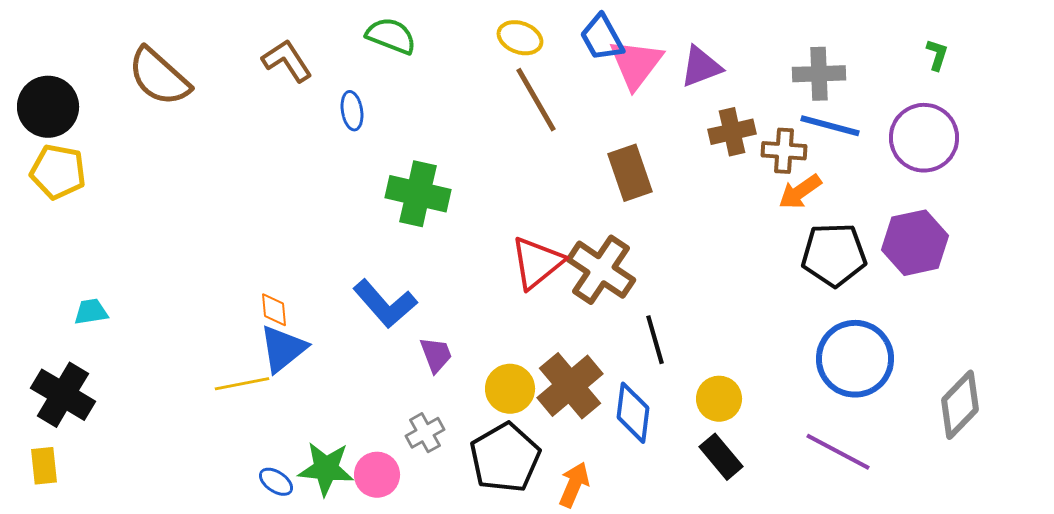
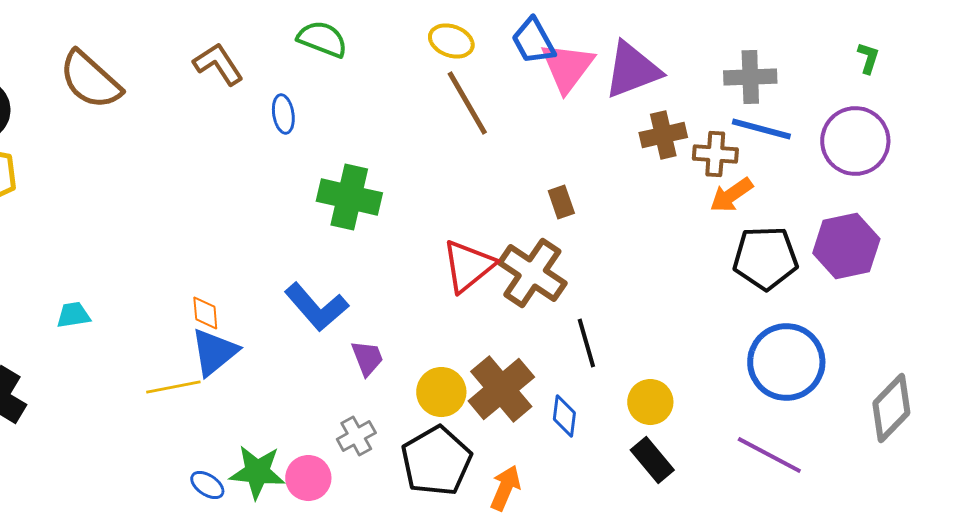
purple triangle: (701, 67) -> (632, 70), size x1.4
brown rectangle: (630, 173) -> (561, 202), moved, size x0.6
cyan trapezoid: (91, 312) -> (73, 315), moved
blue diamond: (633, 413) -> (564, 416), size x0.7

